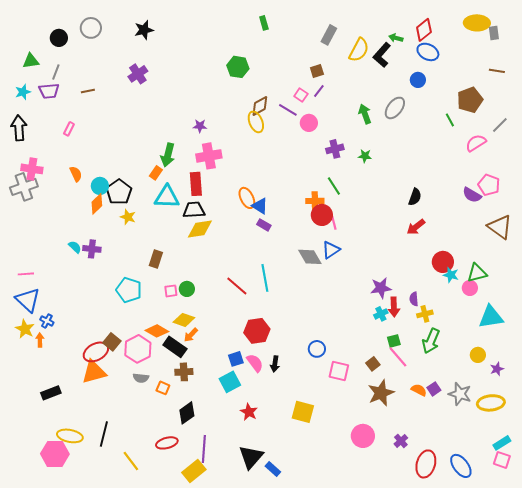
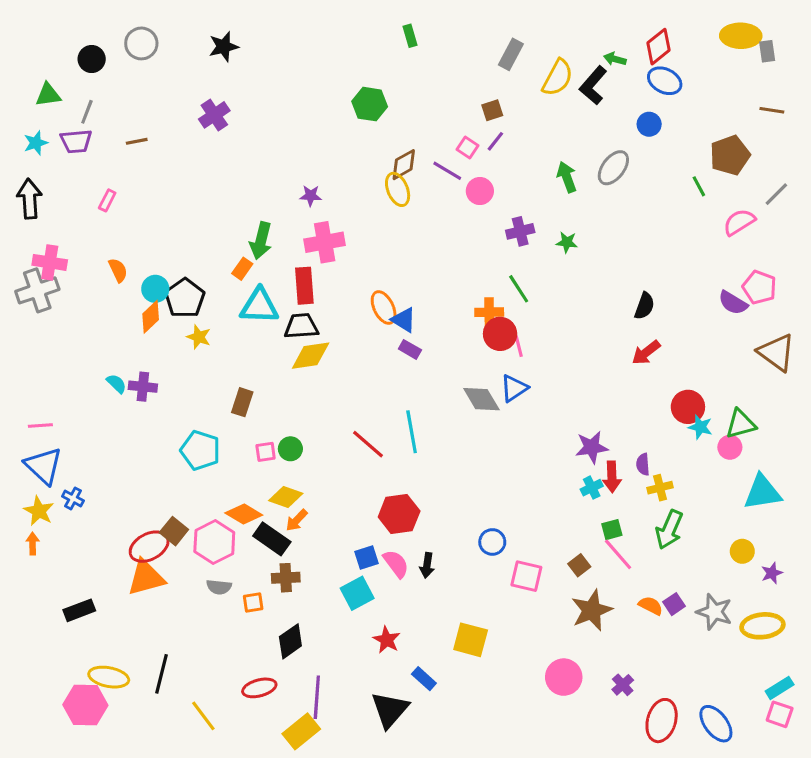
orange arrow: (40, 340) -> (33, 544), moved
orange square: (163, 388) -> (253, 603), turned -32
blue rectangle: (273, 469) -> (424, 679), moved

